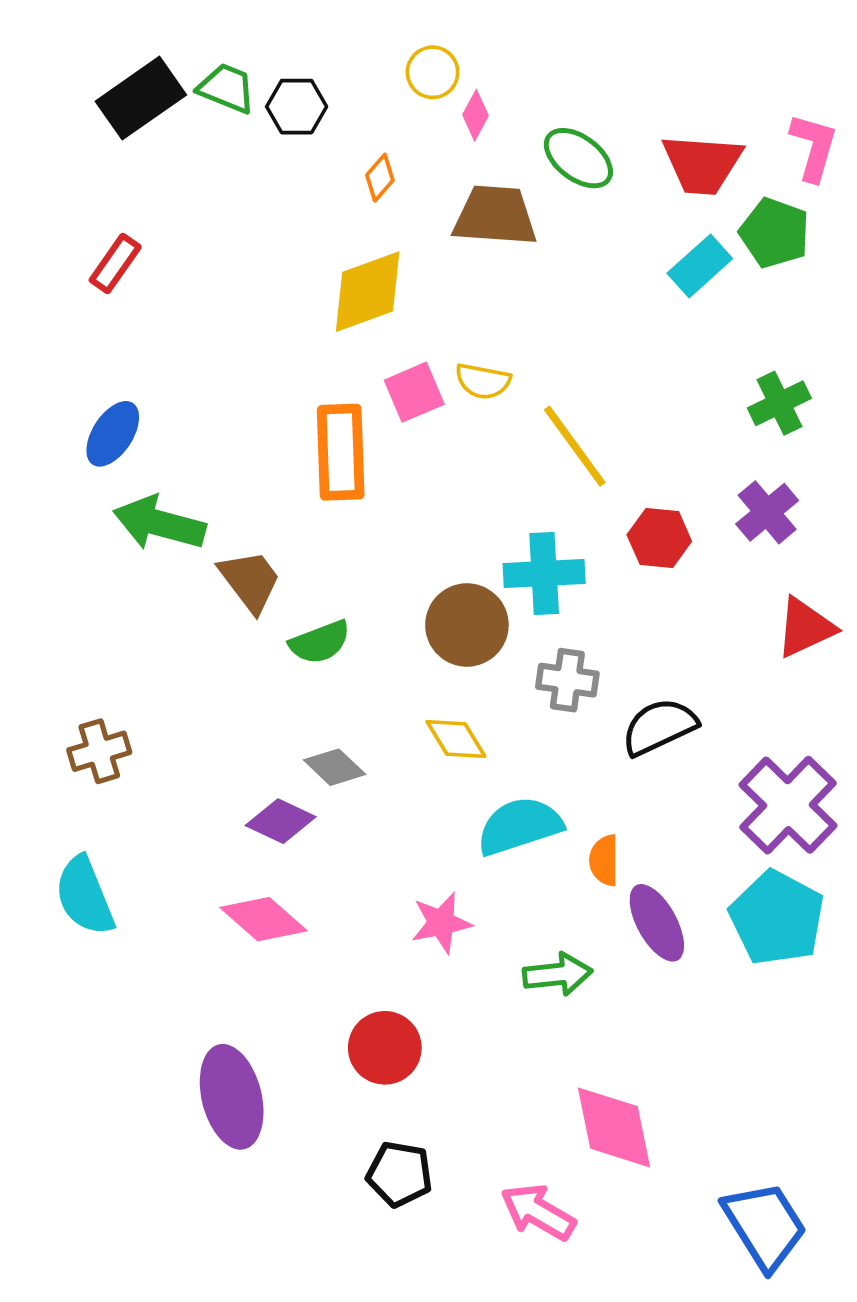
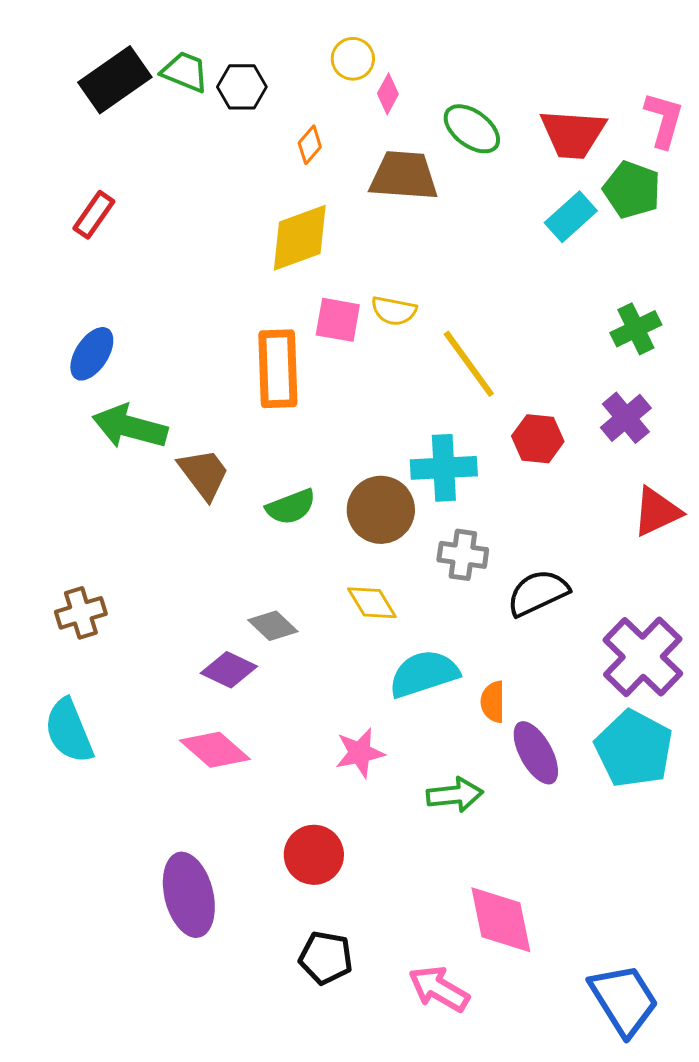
pink square: (414, 392) -> (338, 320), turned 33
green semicircle: (320, 642) -> (291, 507), moved

